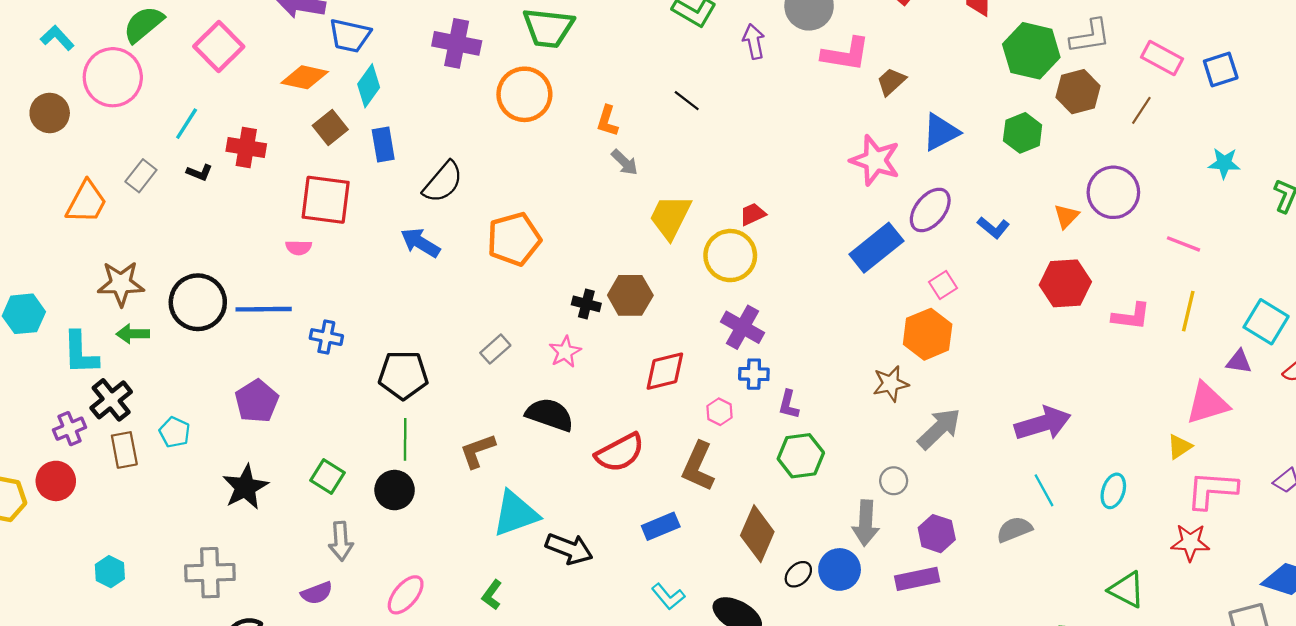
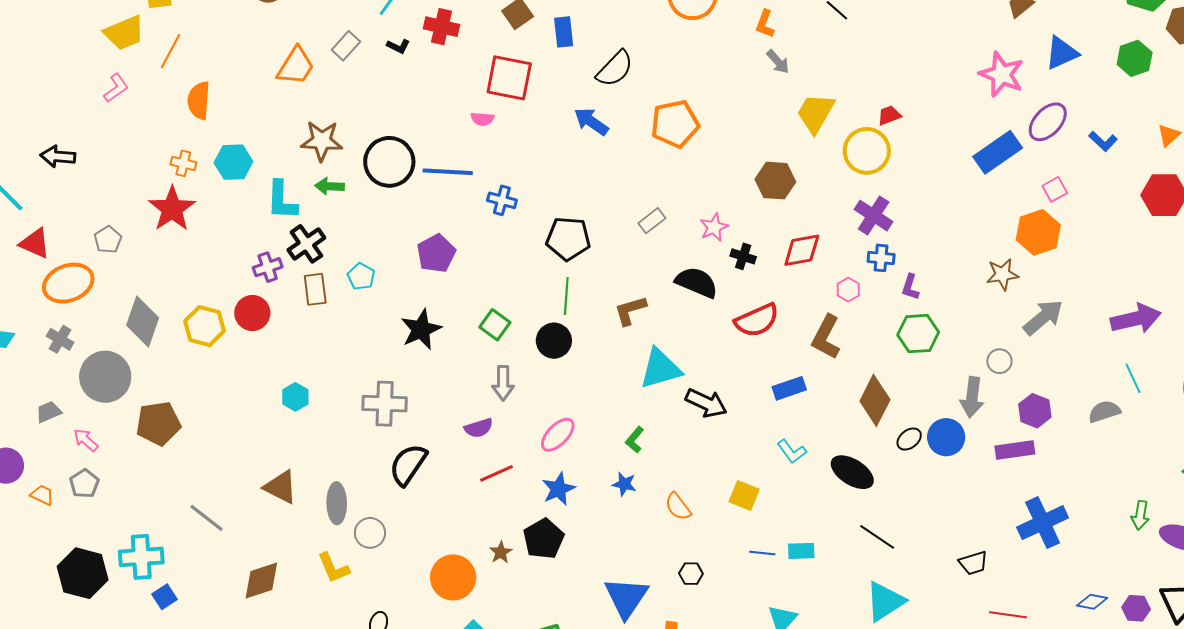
black cross: (586, 304) -> (743, 256), moved

